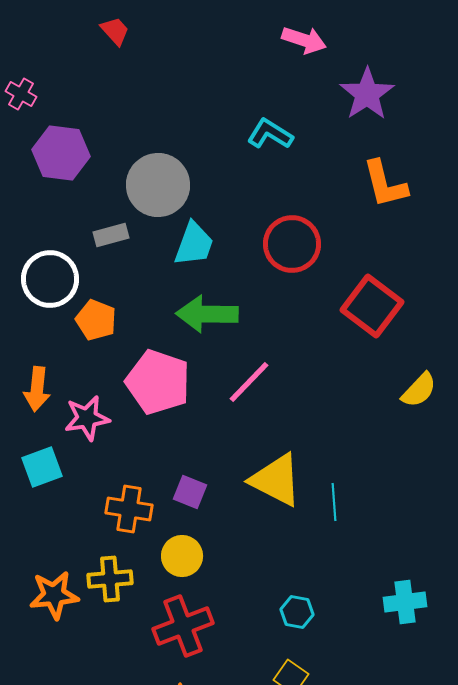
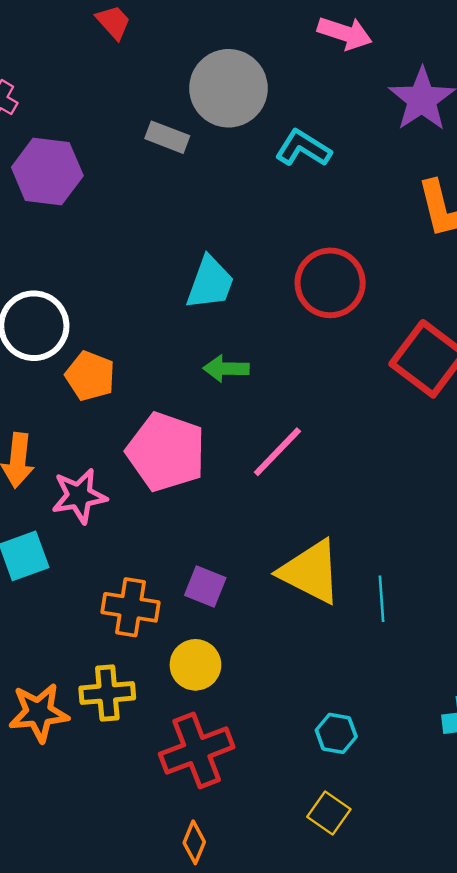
gray circle: (158, 185) -> (228, 88), moved
gray rectangle: (111, 235) -> (167, 137), moved, turned 36
green arrow: (207, 314) -> (226, 369), size x0.6

